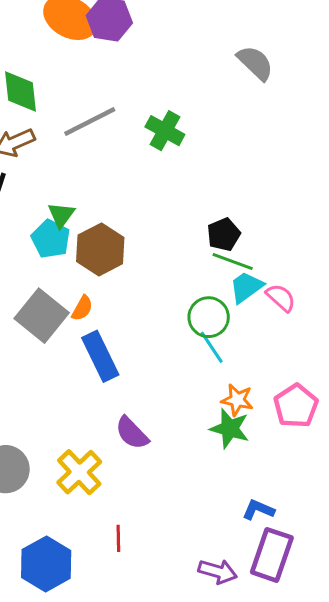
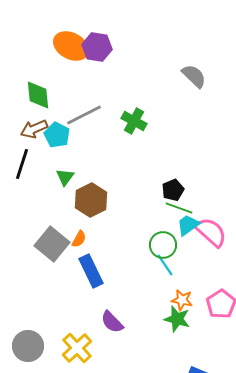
cyan pentagon: (51, 239) -> (57, 135), moved
pink semicircle: (281, 298) -> (211, 232), size x1.6

